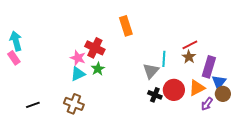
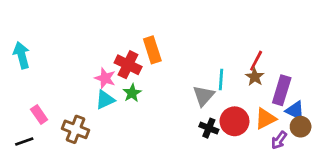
orange rectangle: (126, 26) -> (152, 50), moved
red line: (190, 45) -> (256, 61), turned -35
pink rectangle: (14, 58) -> (39, 115), moved
blue triangle: (219, 82) -> (295, 111), turned -42
brown cross: (74, 104) -> (75, 129), moved
black line: (33, 105) -> (24, 142), moved

